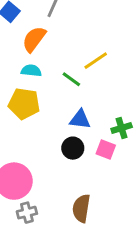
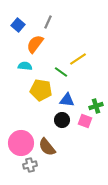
cyan semicircle: (31, 71) -> (25, 66), moved
yellow pentagon: (24, 104) -> (41, 90), moved
brown semicircle: (81, 208) -> (47, 147), moved, turned -48

